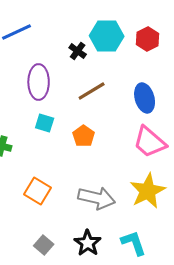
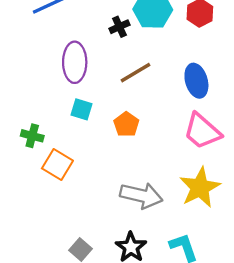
black cross: (78, 51) -> (119, 27), turned 30
orange square: (38, 191) -> (57, 165), moved

